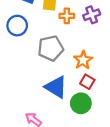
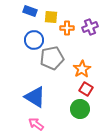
blue circle: (17, 26) -> (34, 40), moved
blue triangle: (56, 87) -> (35, 97), moved

